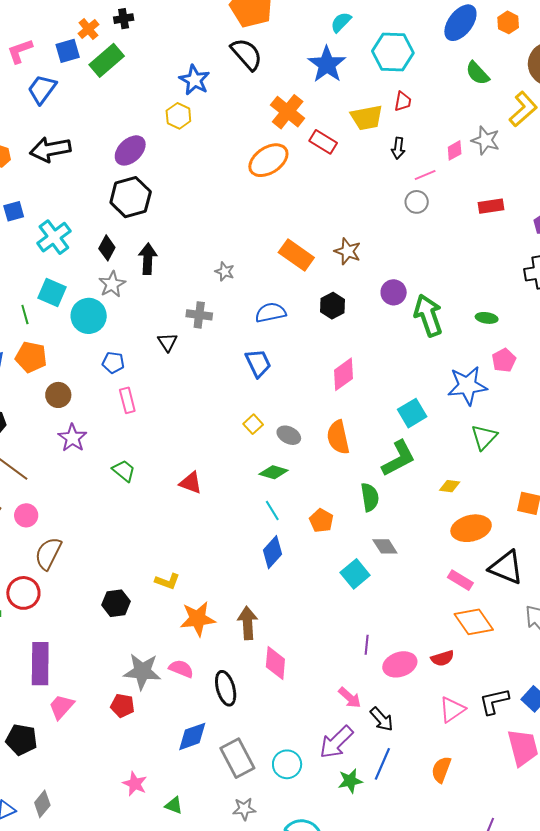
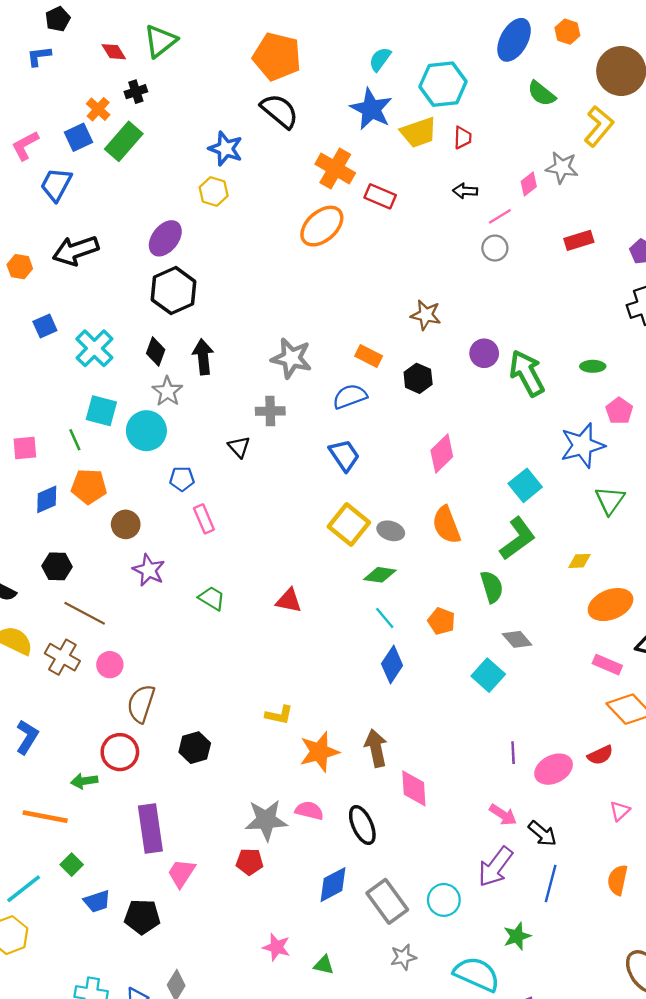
yellow trapezoid: (367, 118) -> (419, 132), moved
black arrow: (398, 148) -> (465, 191), turned 95
orange rectangle: (296, 255) -> (369, 356), moved, size x0.7
gray star: (225, 272) -> (291, 358), size x1.8
yellow square: (253, 424) -> (349, 525), size x1.8
black hexagon: (116, 603) -> (195, 748), moved
pink triangle: (452, 710) -> (620, 811), size x0.7
green star: (350, 781) -> (517, 936), moved

